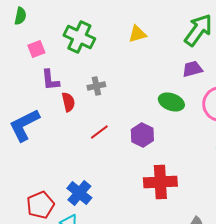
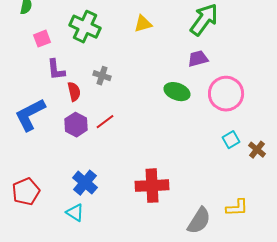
gray cross: (96, 86) -> (102, 76), turned 30
purple hexagon: (142, 135) -> (76, 125), moved
red cross: (160, 182) -> (152, 186), moved
red pentagon: (40, 205) -> (26, 192), moved

